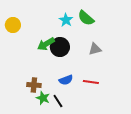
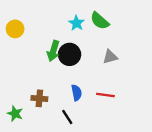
green arrow: (46, 44) -> (53, 51), turned -42
blue semicircle: (66, 80) -> (76, 93), turned -80
green star: (43, 98) -> (15, 114), moved

